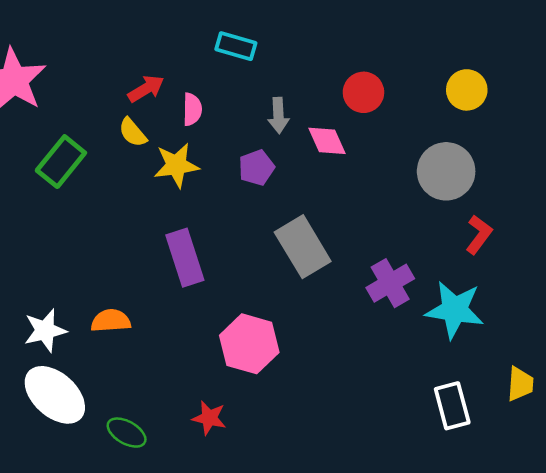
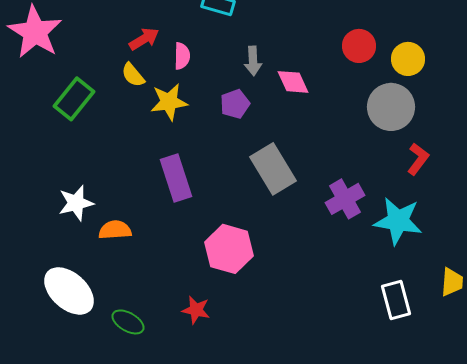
yellow circle: (467, 90) -> (408, 59), moved
red circle: (363, 92) -> (359, 46), moved
white star: (45, 330) -> (76, 203), moved

